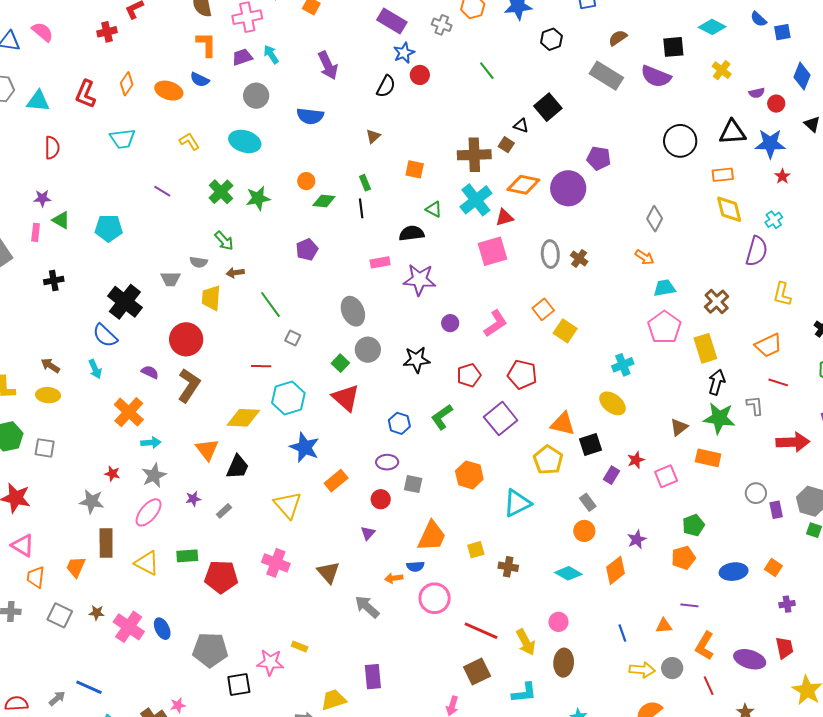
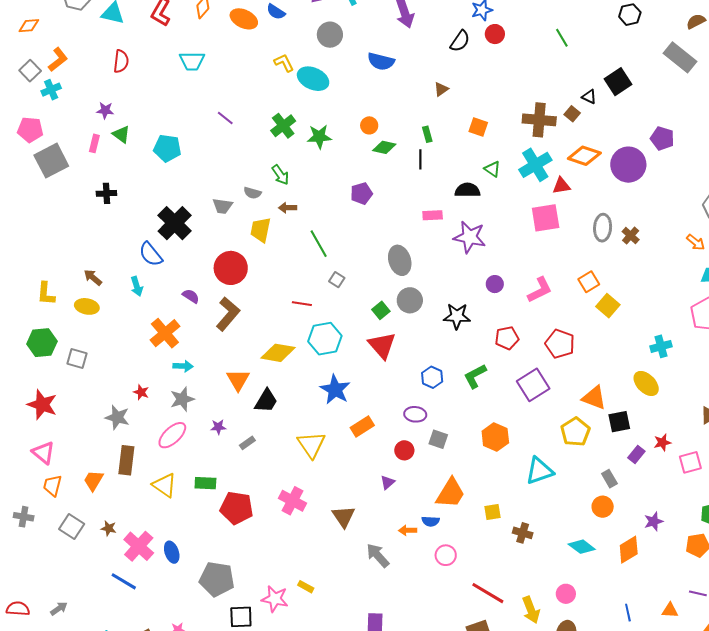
yellow L-shape: (189, 141) -> (284, 63), moved
pink circle: (435, 598) -> (446, 555), size x0.7
blue line: (89, 687) -> (124, 581), moved

